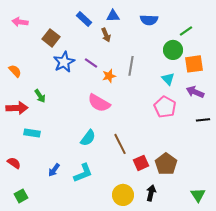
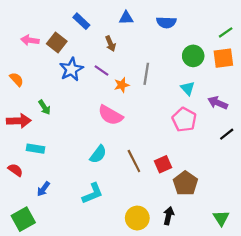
blue rectangle: (84, 19) -> (81, 21), moved
pink arrow: (20, 22) -> (30, 40), moved
green line: (186, 31) -> (226, 32), moved
brown arrow: (106, 35) -> (110, 44), moved
orange square: (194, 64) -> (223, 58), moved
black line: (203, 120) -> (227, 134), turned -32
red semicircle: (14, 163) -> (15, 170), moved
red square: (141, 163) -> (163, 164), moved
blue arrow: (54, 170) -> (43, 189), moved
green square: (21, 196) -> (23, 219), size x1.5

